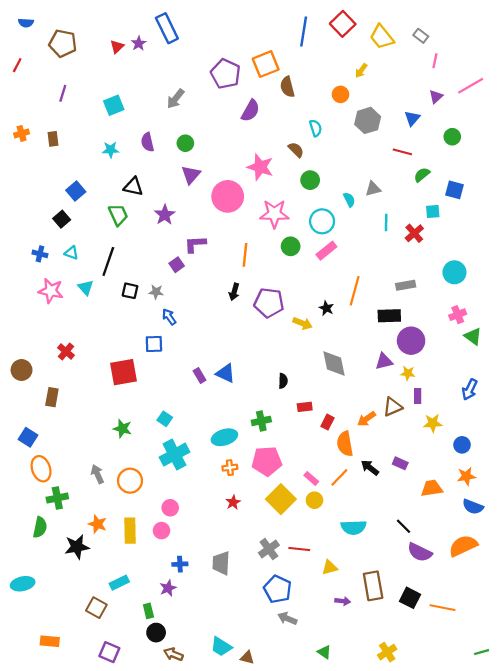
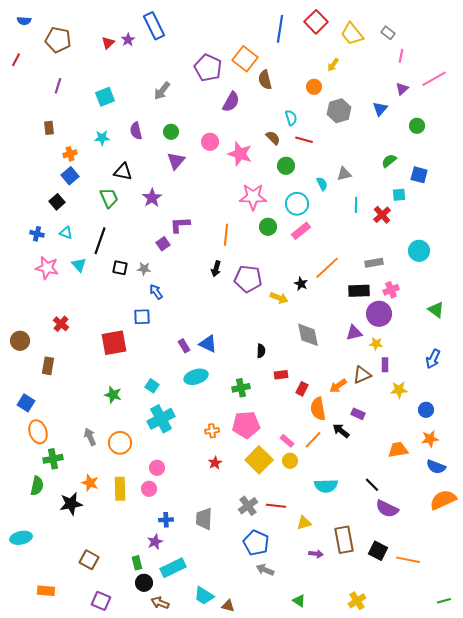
orange square: (266, 64) -> (245, 59), turned -30
orange cross: (22, 133) -> (70, 154), moved
red line: (402, 152) -> (304, 140), moved
pink circle: (228, 196) -> (210, 142), moved, size x0.6
orange line: (355, 291) -> (327, 268), turned 32
pink cross: (458, 315) -> (391, 290), moved
cyan ellipse: (224, 437) -> (196, 377), moved
purple rectangle: (400, 463) -> (358, 414), moved
orange semicircle: (463, 546) -> (443, 500), moved
cyan rectangle: (119, 583) -> (173, 568), moved, size x1.4

